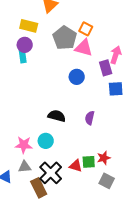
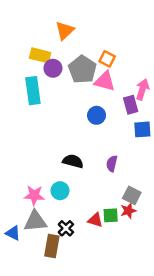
purple circle: (25, 45) -> (53, 68), moved
cyan rectangle: (23, 56) -> (33, 91), size x1.6
gray triangle: (25, 167) -> (35, 221), size x1.5
black cross: (51, 173) -> (66, 228), size x0.6
gray square: (107, 181) -> (132, 195), moved
brown rectangle: (39, 188) -> (52, 246), turned 36

